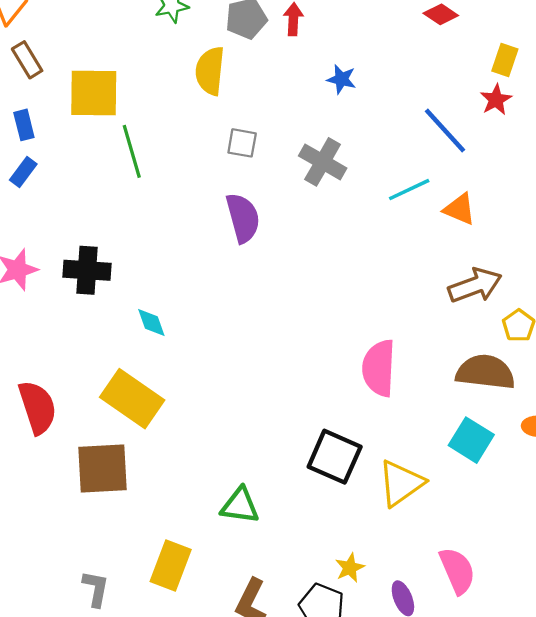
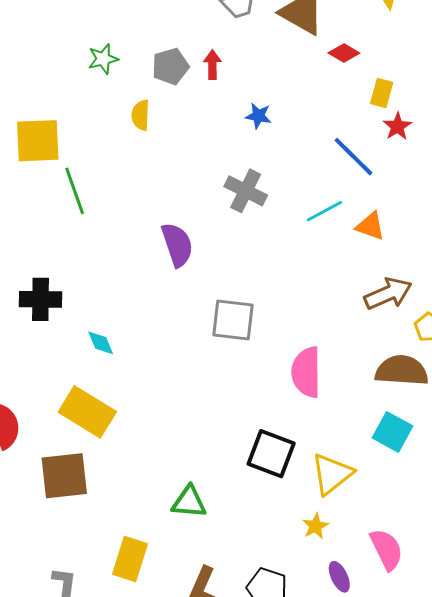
yellow rectangle: (505, 60) -> (382, 93), moved
yellow semicircle: (210, 71) -> (141, 115), size x0.7
gray square: (242, 143) -> (233, 320), moved, size x1.6
yellow star: (350, 568) -> (315, 526), moved

